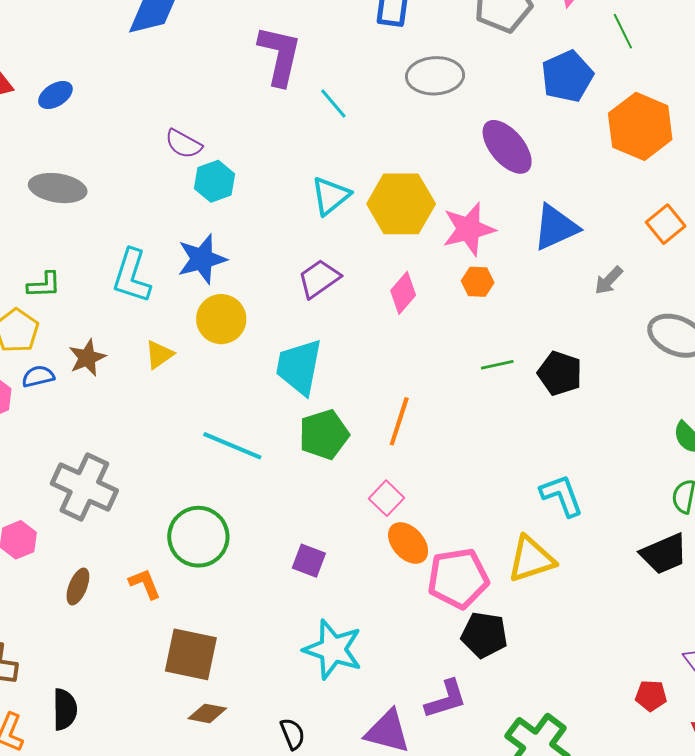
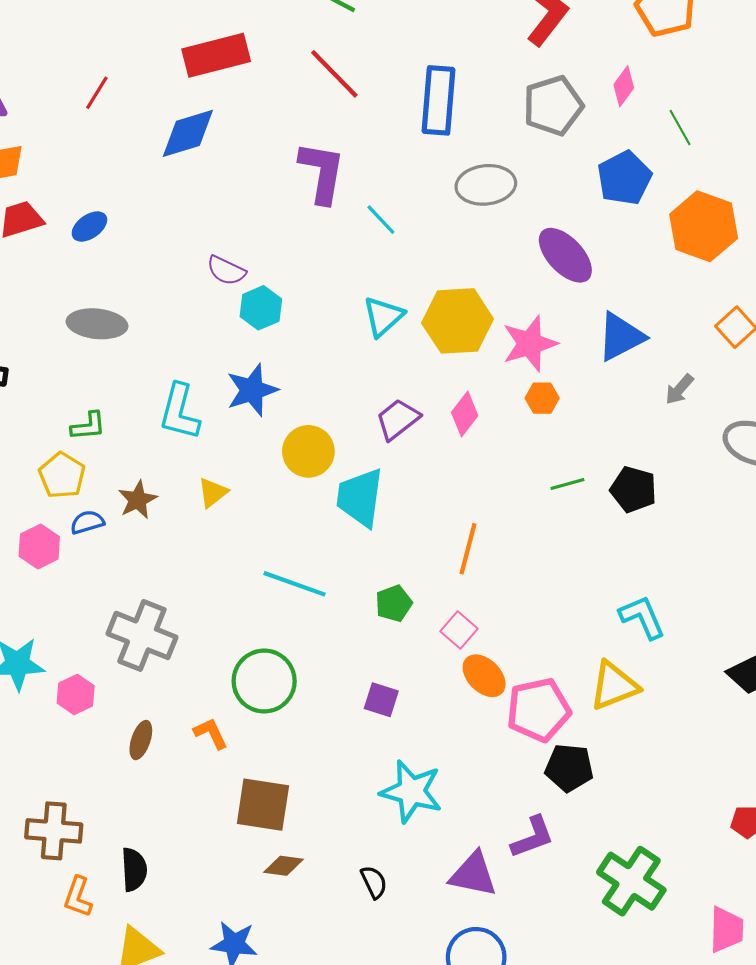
purple trapezoid: (319, 279) -> (398, 419), moved
yellow circle: (221, 319) -> (308, 451), moved
green pentagon: (324, 435) -> (394, 603), moved, size x0.7

